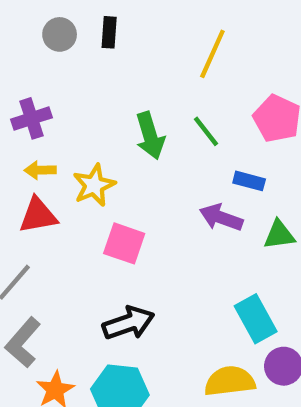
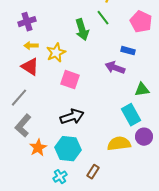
green line: (206, 131) -> (103, 18), moved
red triangle: (38, 215) -> (30, 67), turned 42
green triangle: (279, 235) -> (142, 90), moved

